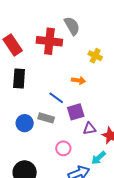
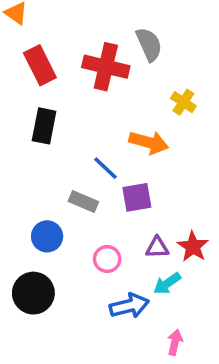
orange arrow: (79, 80) -> (149, 142), size x1.5
blue circle: (25, 123) -> (47, 236), moved
purple triangle: (89, 129) -> (157, 248), moved

